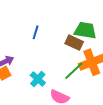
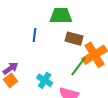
green trapezoid: (85, 30) -> (61, 16), moved

